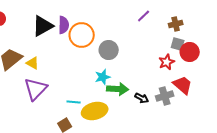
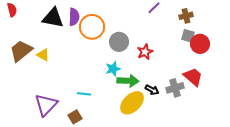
black triangle: (43, 26) -> (53, 18), turned 40
red star: (167, 62) -> (145, 52), moved
purple triangle: (36, 89) -> (46, 105), moved
yellow ellipse: (95, 111) -> (132, 103), moved, turned -30

